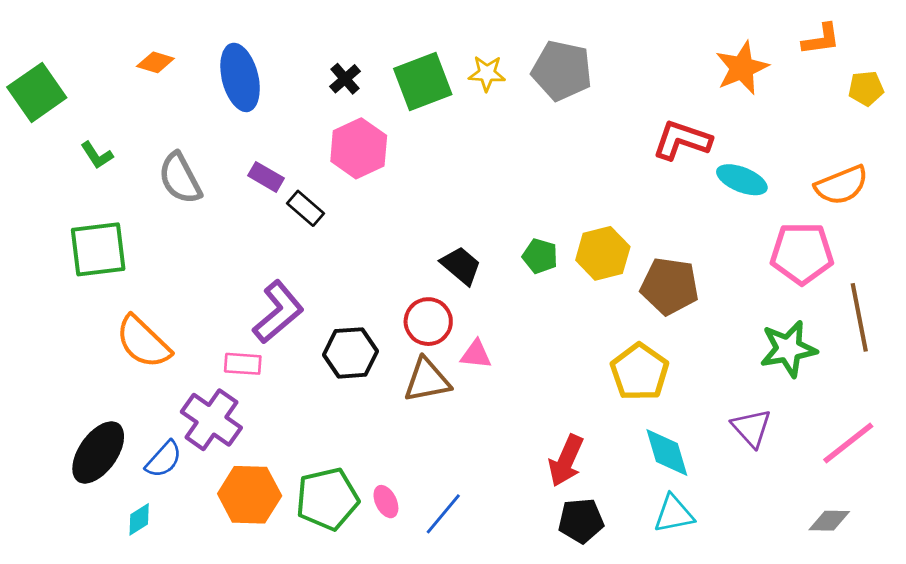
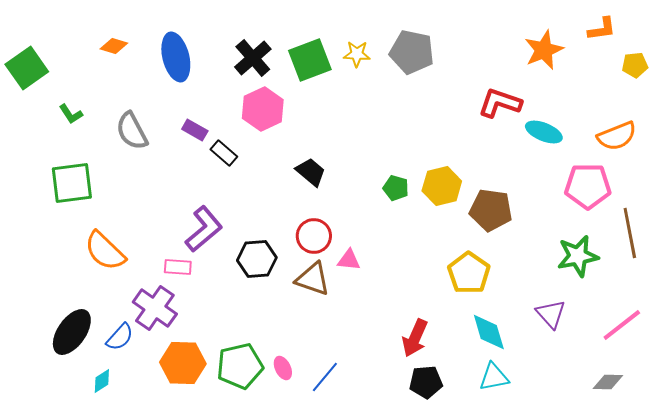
black cross: (345, 79) -> (253, 58), size x1.6
black trapezoid: (461, 266) -> (311, 172), moved
brown triangle: (427, 380) -> (313, 279), turned 30

